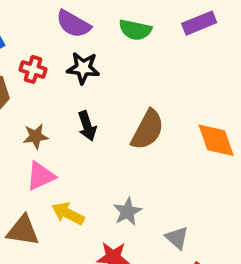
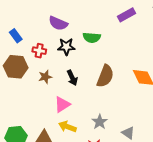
green semicircle: (135, 30) -> (92, 38), moved
brown star: (36, 136) -> (45, 77), moved
pink triangle: (41, 176) -> (62, 104), moved

